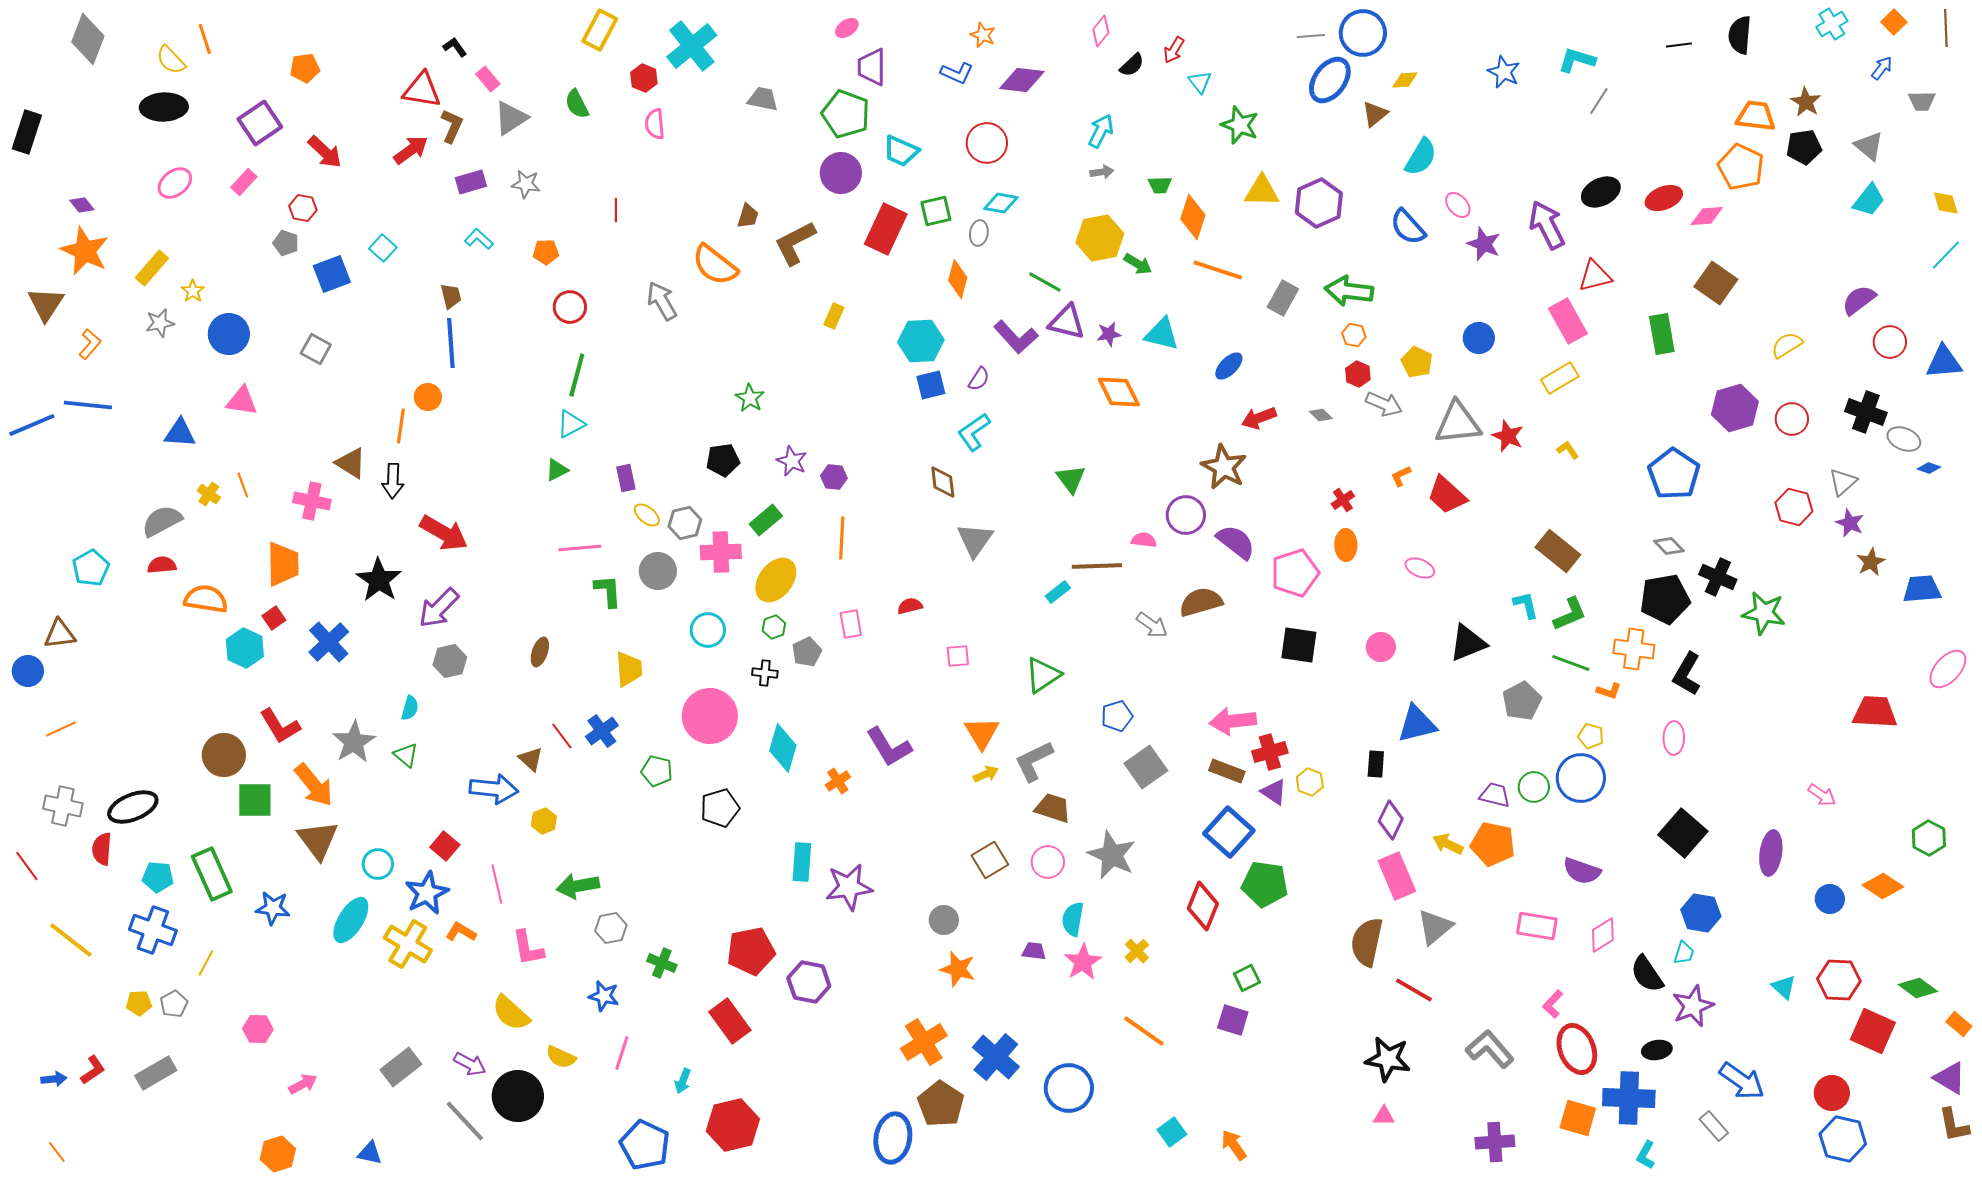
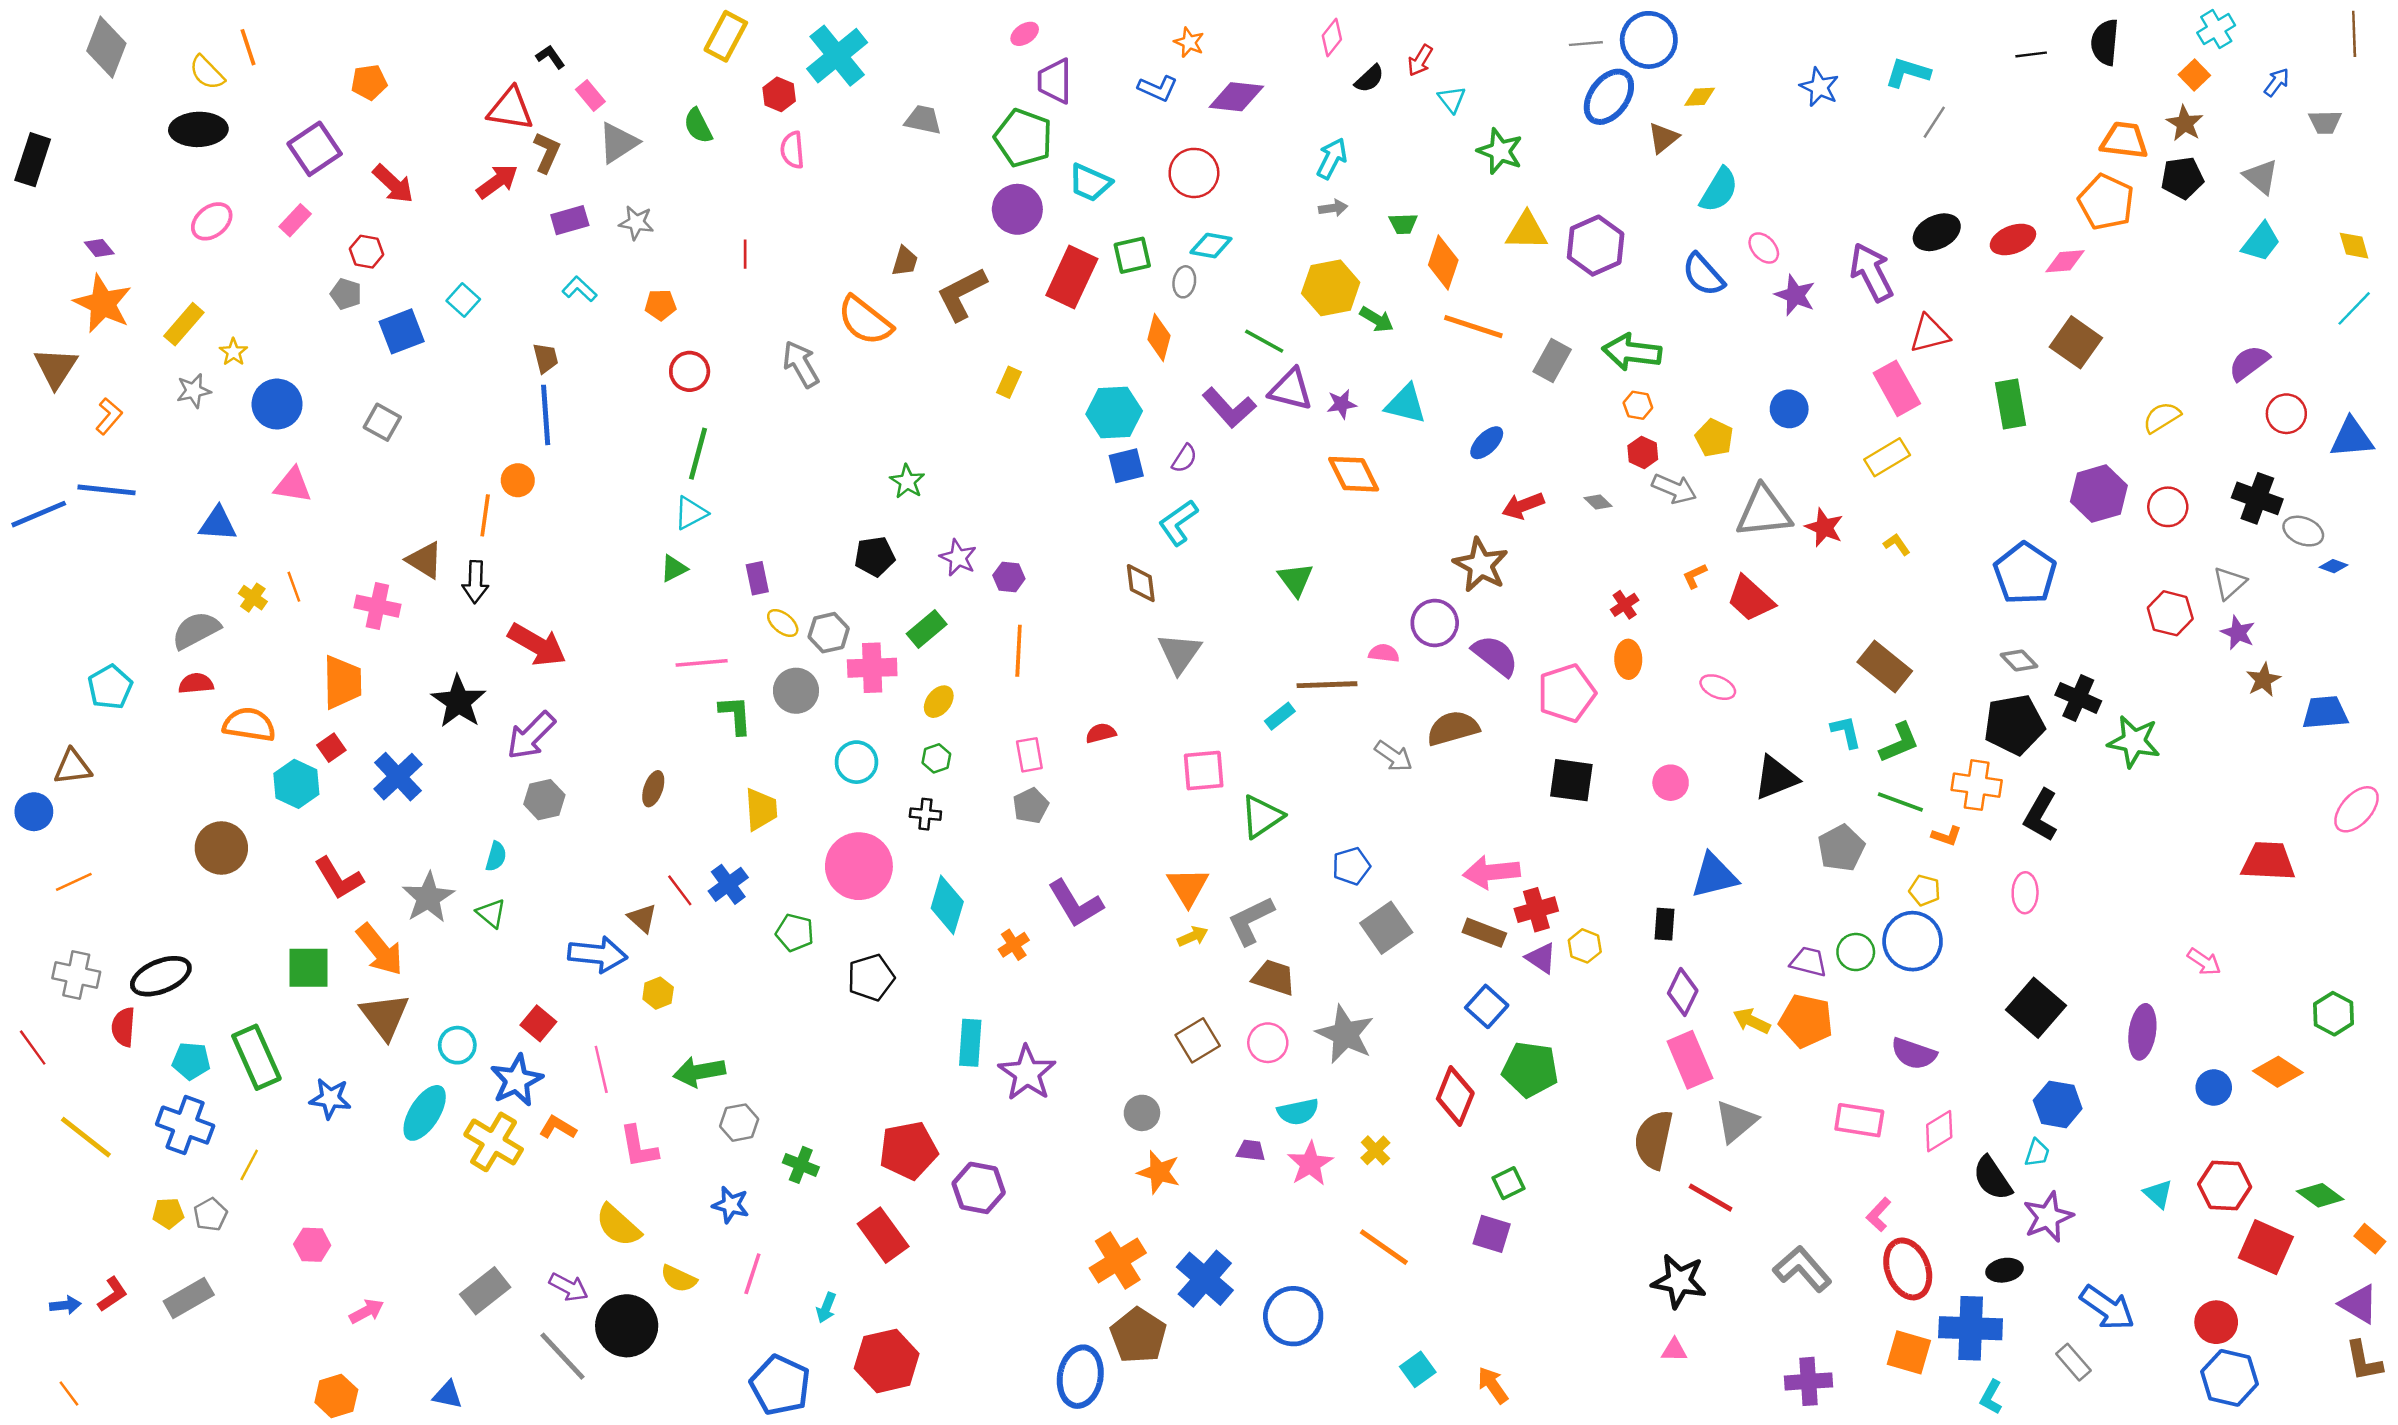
orange square: (1894, 22) -> (2194, 75), moved
yellow ellipse: (776, 580) -> (939, 702), size x0.6
gray pentagon: (807, 652) -> (1031, 806), moved
pink square: (958, 656) -> (1204, 771), moved, size x1.5
brown circle: (224, 755) -> (221, 848), moved
blue square: (1229, 832) -> (1487, 1006), size x0.7
purple star: (849, 887) -> (1027, 1073), turned -30
cyan semicircle: (1073, 919) -> (1298, 1112), turned -112

